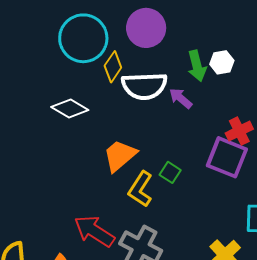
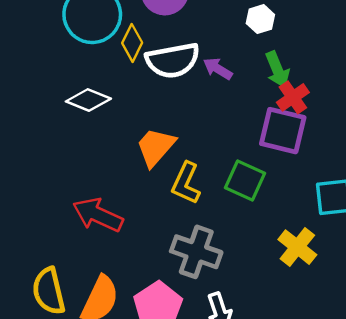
green arrow: (197, 66) -> (277, 70), moved
green square: (170, 172) -> (245, 181), moved, size x1.6
red arrow: (94, 231) -> (98, 215), moved

